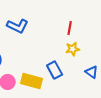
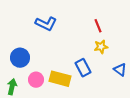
red line: (70, 28) -> (98, 26), turned -32

